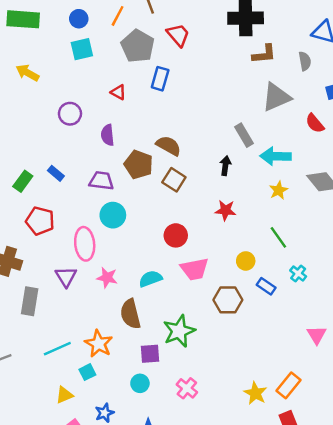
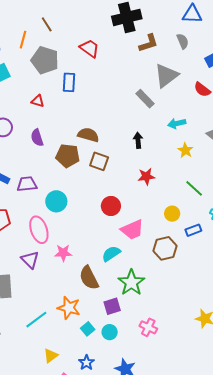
red trapezoid: (178, 35) -> (89, 48), moved
gray rectangle: (244, 135) -> (145, 99), moved
cyan arrow: (276, 156) -> (177, 123), size x0.7
purple trapezoid: (101, 181) -> (27, 184), moved
cyan semicircle: (150, 279) -> (111, 254), moved
blue rectangle: (266, 286) -> (193, 230), turned -42
cyan square: (87, 372) -> (88, 329), moved

